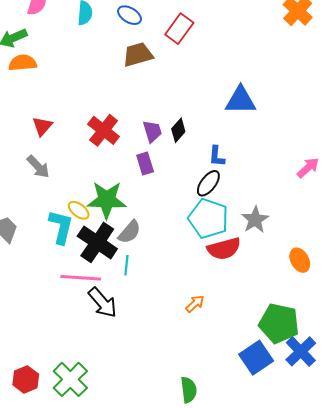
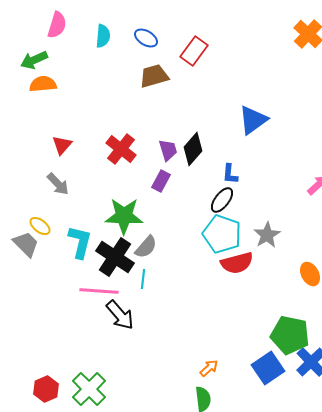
blue triangle: (241, 100) -> (253, 120), turned -36
black diamond: (178, 130) -> (193, 149), size x1.4
purple rectangle: (145, 164) -> (161, 181), turned 45
yellow ellipse: (79, 210) -> (40, 226), moved
orange arrow: (195, 304) -> (209, 368), moved

